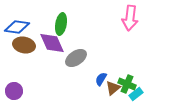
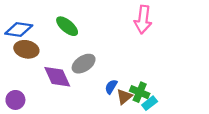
green ellipse: (61, 24) -> (67, 26), turned -60
purple diamond: (52, 43) -> (57, 77), moved

